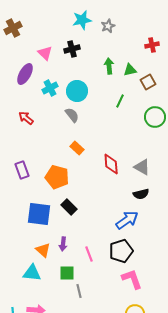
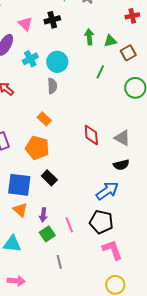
gray semicircle: (72, 115) -> (52, 86), turned 35
orange rectangle: (77, 148) -> (44, 119), moved
orange triangle: (43, 250) -> (20, 210), moved
black pentagon: (121, 251) -> (101, 222), turned 30
green square: (67, 273) -> (47, 234), moved, turned -35

